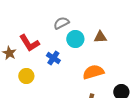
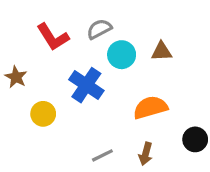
red L-shape: (29, 43) -> (53, 37), moved
blue cross: (53, 58) -> (86, 85), size x1.5

